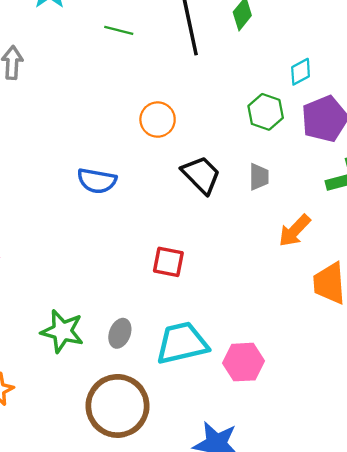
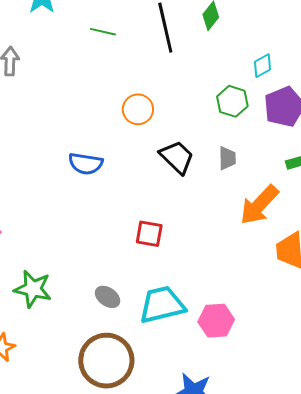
orange arrow: (295, 231) -> (259, 205), size x1.4
green star: (62, 331) -> (33, 289), moved
gray ellipse: (120, 333) -> (108, 297), turned -75

